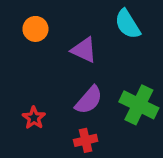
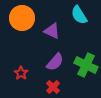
orange circle: (35, 29) -> (22, 18), size x1.6
red cross: (86, 140) -> (53, 87), turned -32

